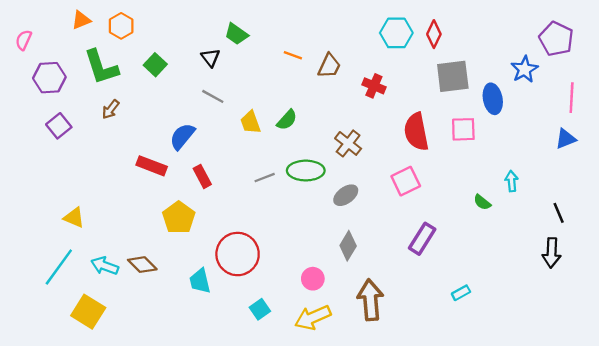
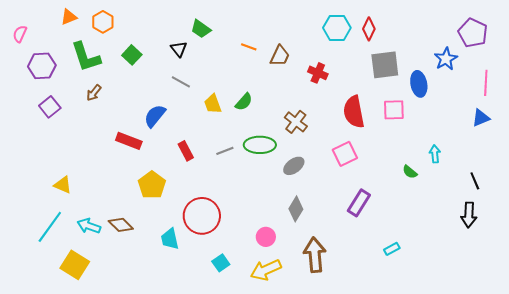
red rectangle: (202, 176) -> (186, 151), moved

